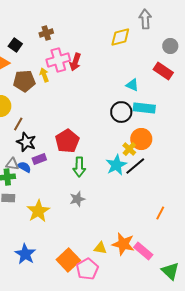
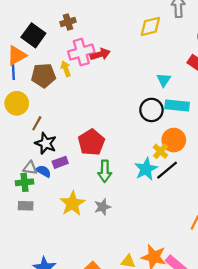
black square: (15, 45) -> (33, 35), size x1.5
red arrow: (75, 62) -> (100, 54), turned -126
cyan triangle: (132, 85) -> (164, 80), turned 40
yellow star: (38, 211) -> (72, 204), moved

